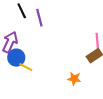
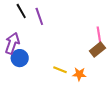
yellow line: (26, 67) -> (60, 70), moved

